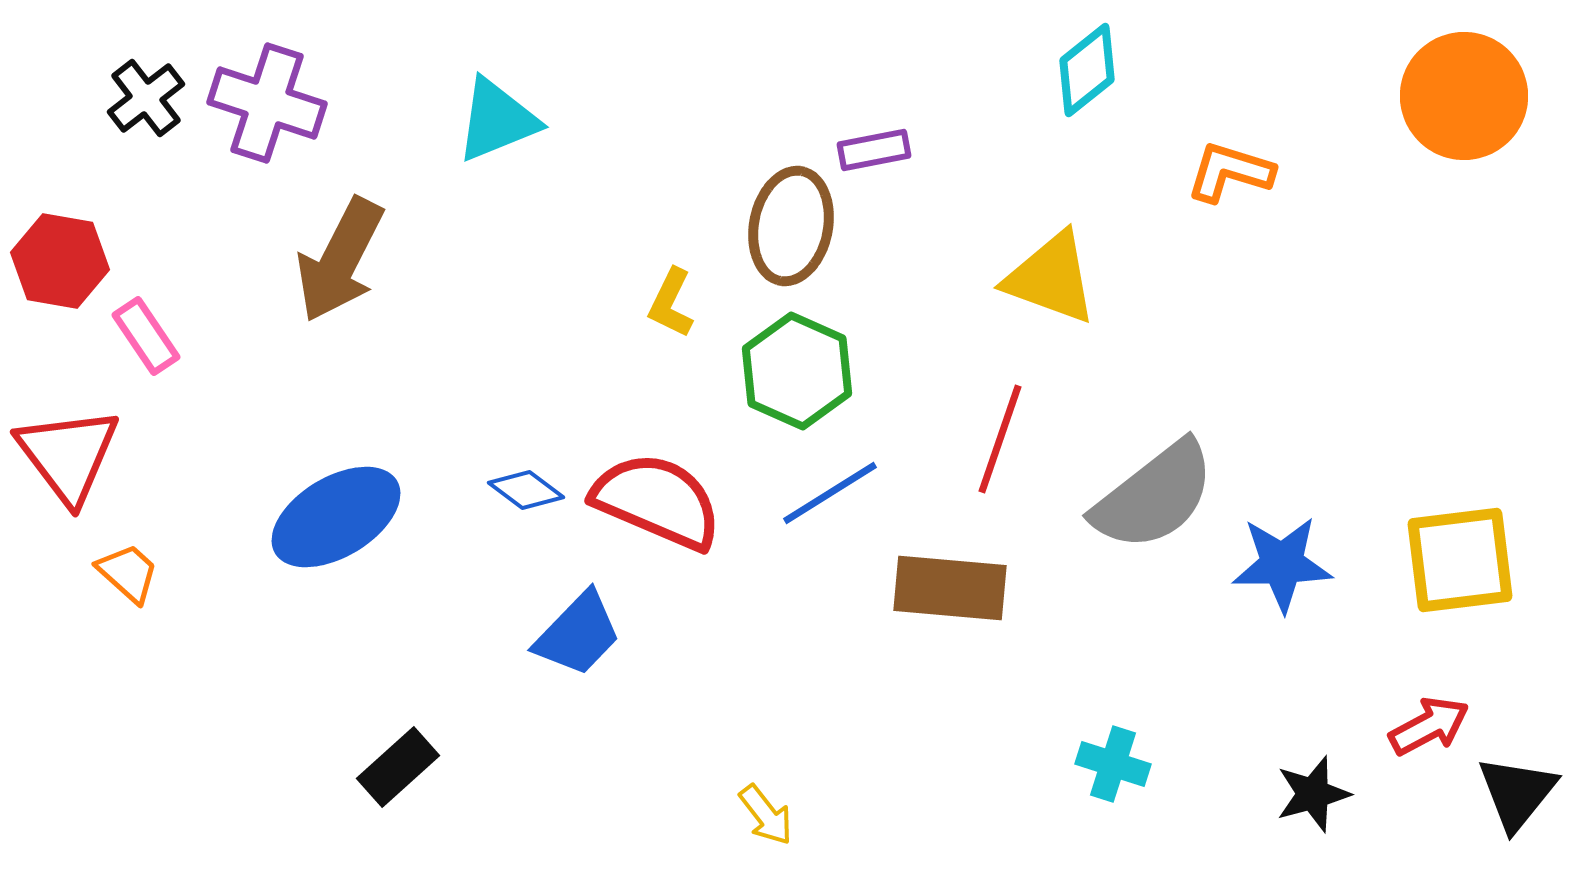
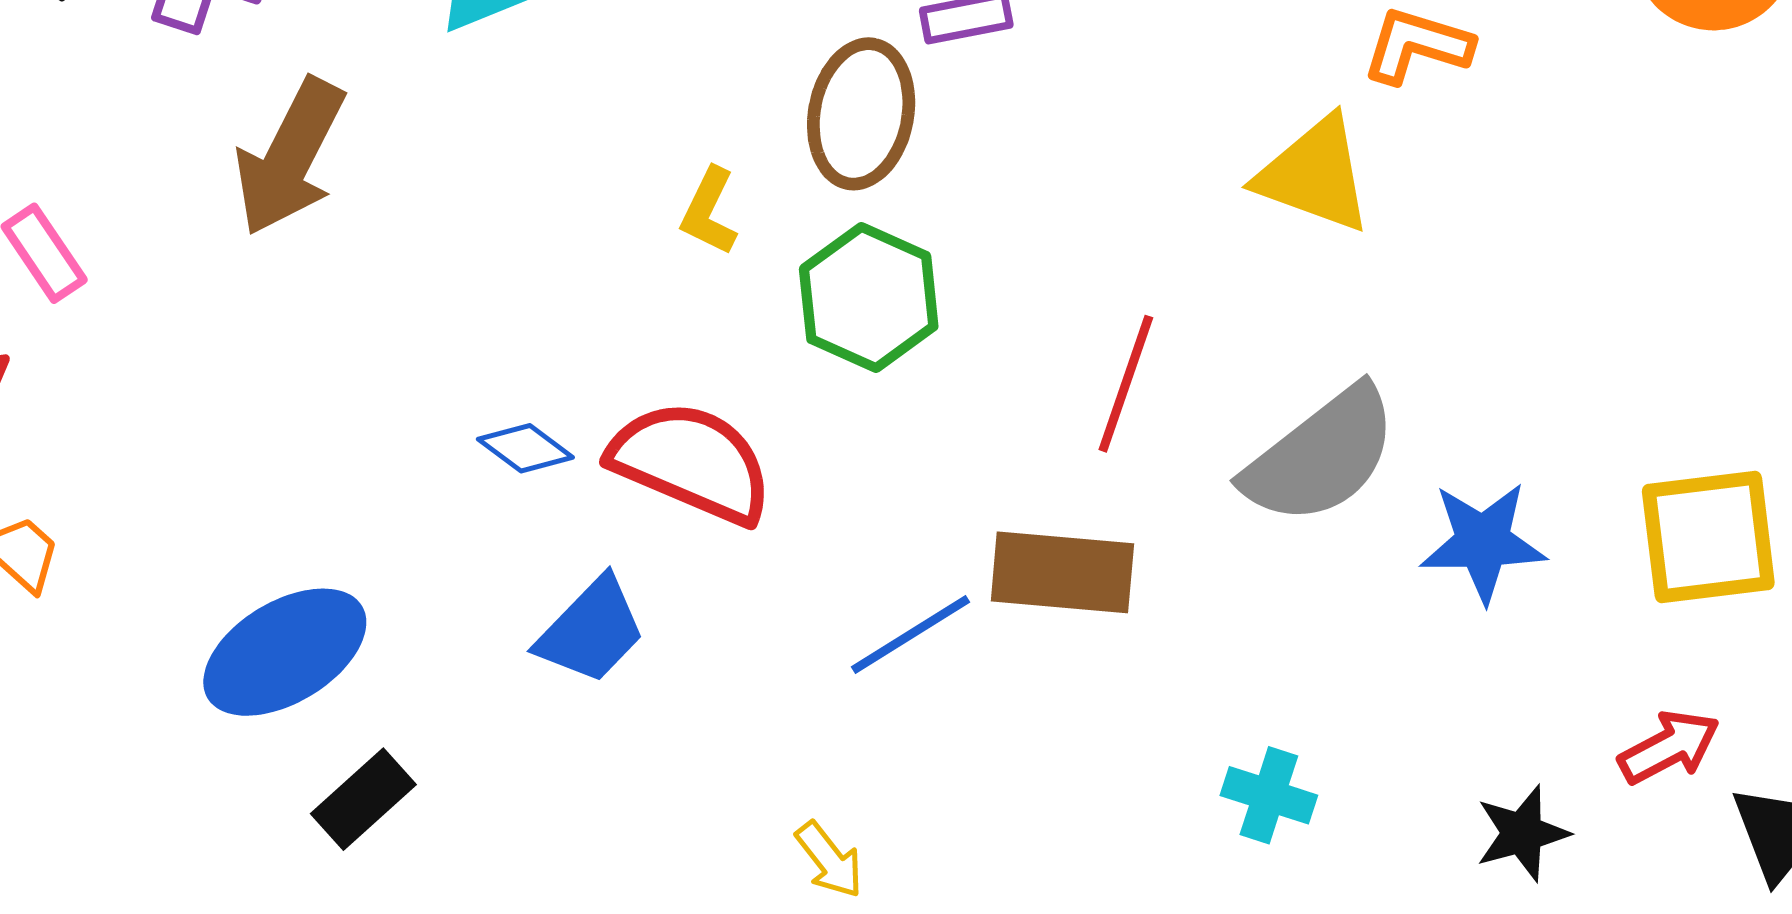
yellow triangle: (1051, 278) -> (1314, 175), moved
blue line: (830, 493) -> (910, 634), moved
blue ellipse: (336, 517) -> (285, 652), moved

